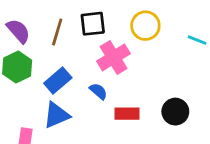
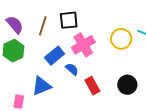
yellow circle: (145, 26) -> (121, 39), moved
blue rectangle: (58, 80) -> (55, 56), moved
red rectangle: (127, 114) -> (92, 86), turned 60

